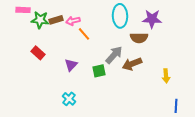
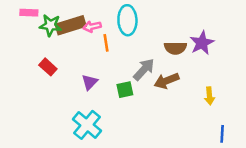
cyan ellipse: (120, 16) -> (127, 20), moved
purple star: (152, 19) -> (202, 43), moved, turned -30
brown rectangle: (56, 20) -> (71, 25), size x1.6
orange line: (84, 34) -> (106, 43), turned 32
cyan cross: (69, 99) -> (87, 125), size x1.6

